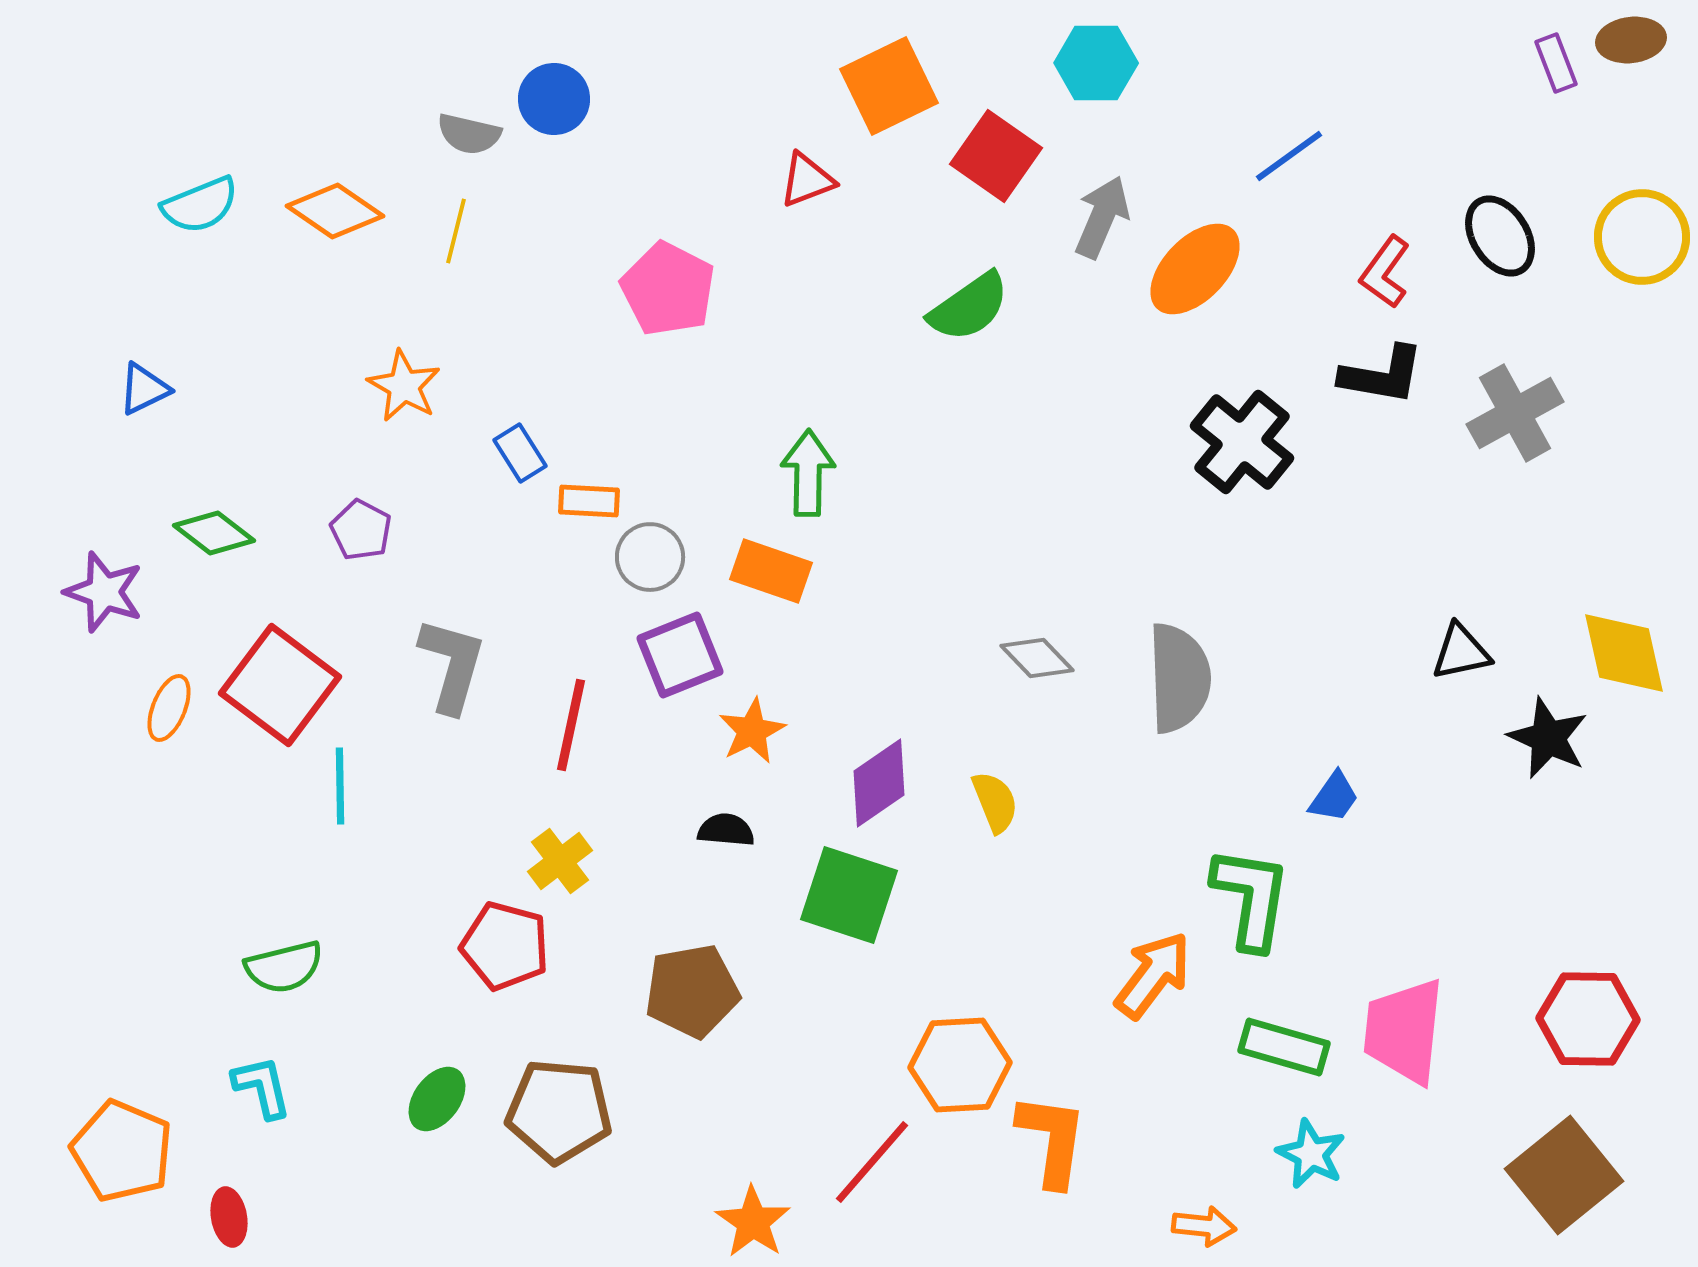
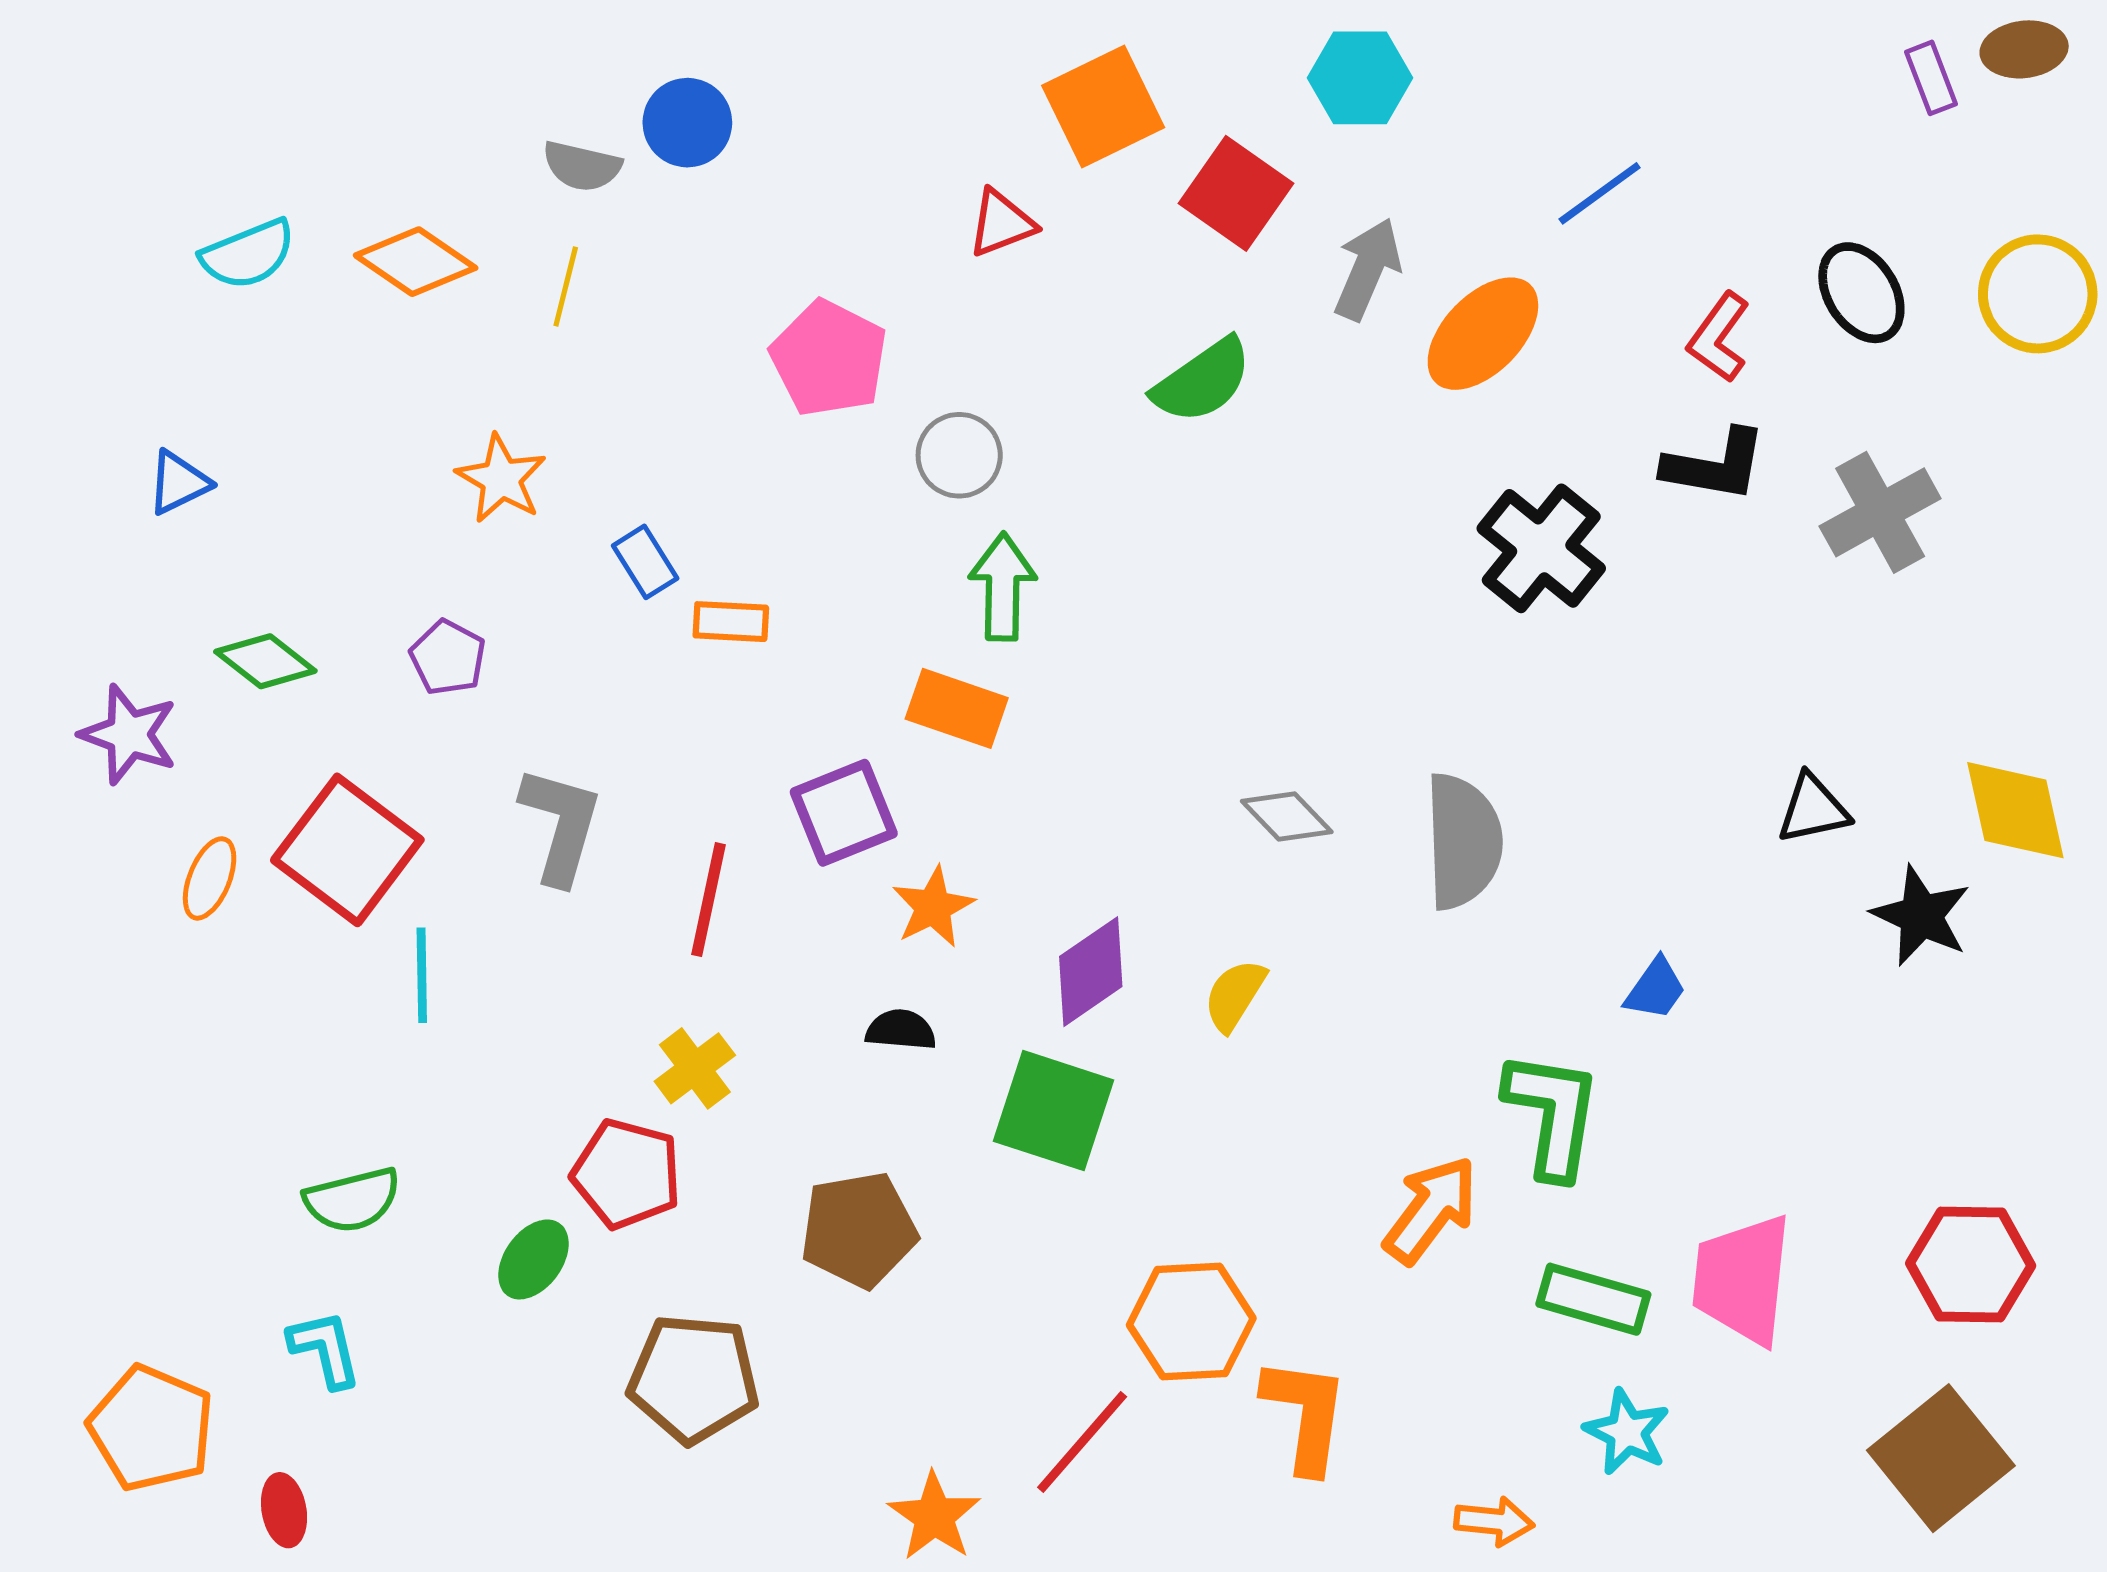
gray circle: (650, 557) -> (959, 455), moved
yellow semicircle: (995, 802) -> (1235, 995), turned -126
green ellipse: (437, 1099) -> (533, 1259), moved

